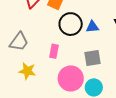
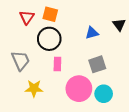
black circle: (71, 24) -> (49, 39), moved
gray trapezoid: (19, 42) -> (21, 60), turned -50

